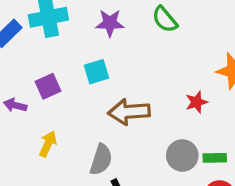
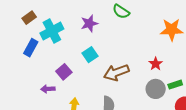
red star: (196, 102) -> (156, 64), moved

